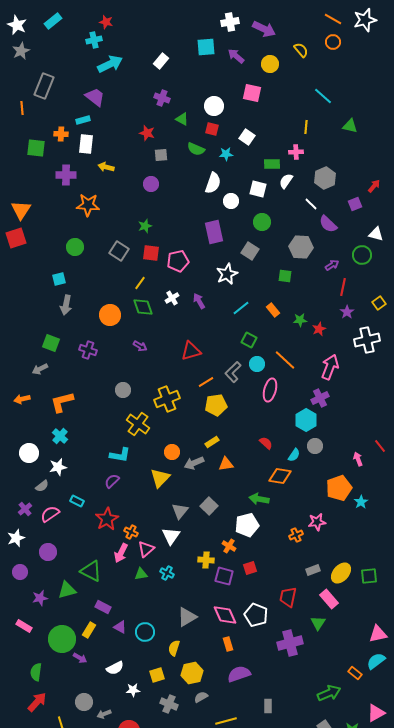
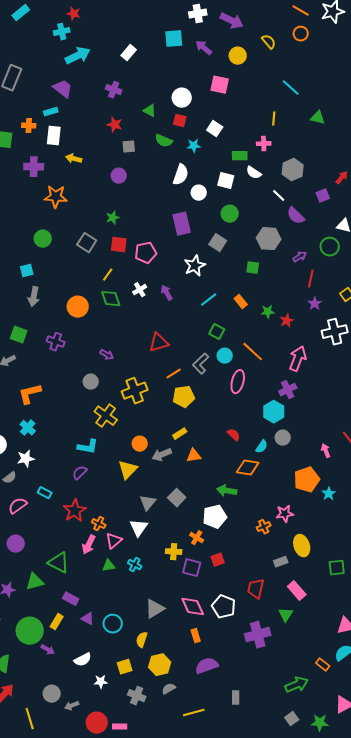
purple cross: (162, 98) -> (114, 90), moved
white semicircle: (286, 181) -> (254, 173), turned -91
purple arrow: (140, 346) -> (107, 355), moved
yellow ellipse: (341, 573) -> (302, 546), moved, turned -60

